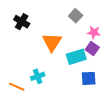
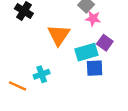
pink star: (94, 32) -> (93, 19), moved
blue square: (89, 78) -> (95, 68), moved

